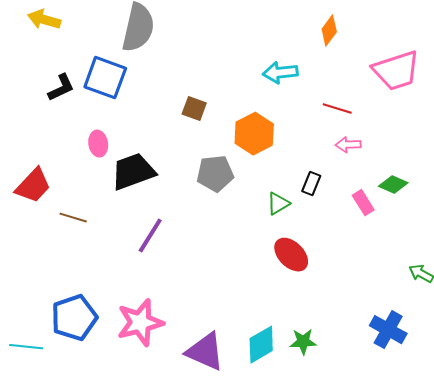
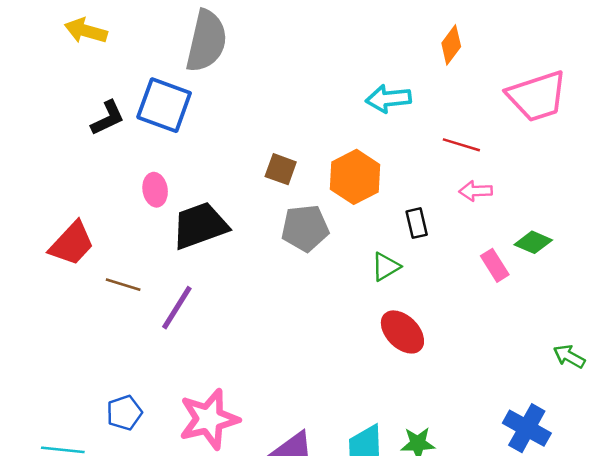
brown square: (194, 109) -> (281, 169), moved
black rectangle: (311, 184) -> (417, 223), moved, turned -35
purple line: (150, 236) -> (177, 308), moved
blue pentagon: (74, 318) -> (124, 413), size x0.6

